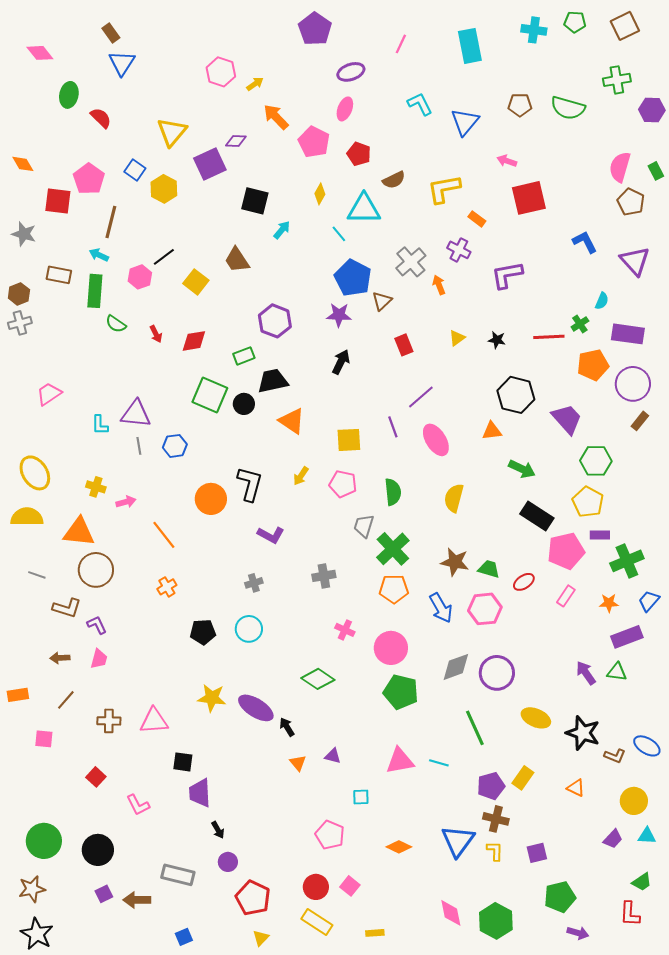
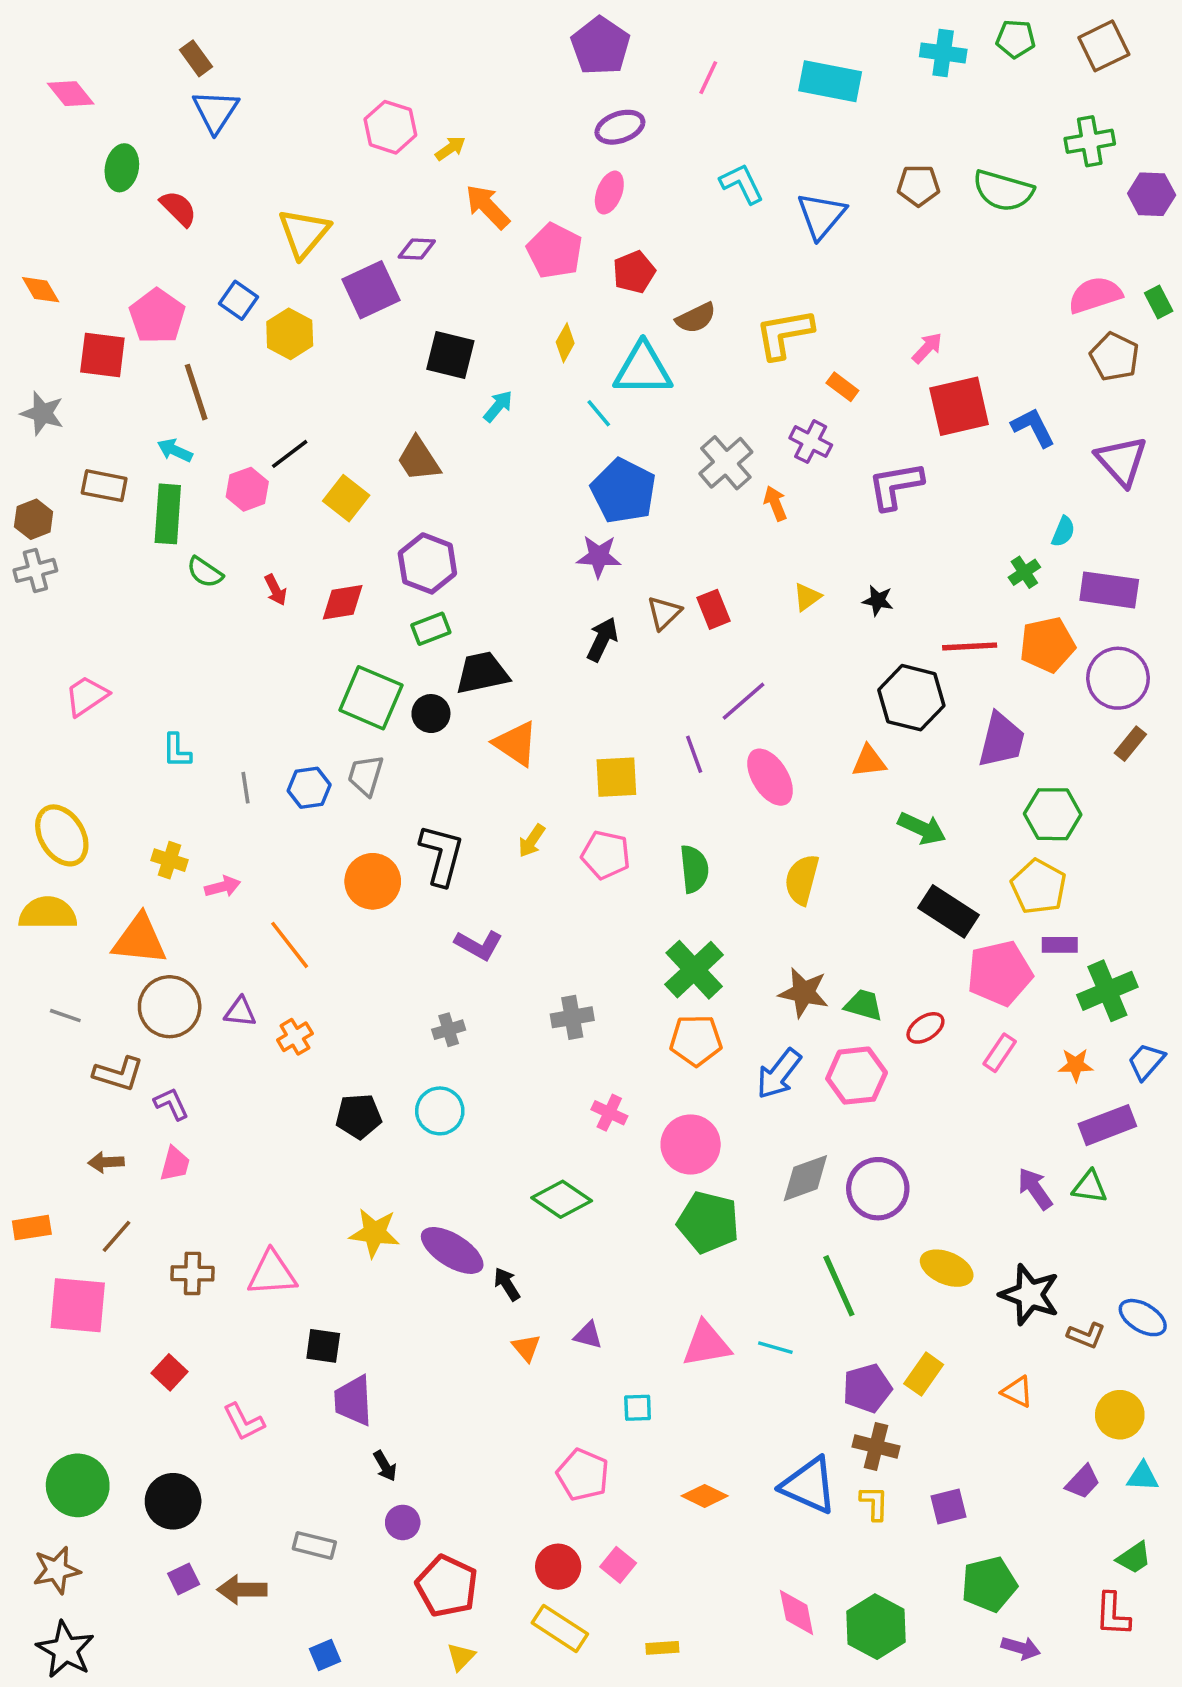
purple pentagon: (315, 29) -> (601, 46), moved
cyan rectangle: (470, 46) -> (830, 81), turned -68
red pentagon: (359, 154) -> (634, 272), turned 30
pink arrow: (507, 161) -> (927, 348), moved, turned 114
pink semicircle: (620, 167) -> (1095, 295), turned 56
red square: (529, 198) -> (959, 406), moved
brown line: (111, 222) -> (196, 392), turned -32
brown triangle: (382, 301) -> (664, 613), moved
purple hexagon: (275, 321) -> (427, 563), moved
red line: (549, 337) -> (970, 646), moved
purple triangle: (136, 414) -> (240, 1012), moved, size x0.6
purple trapezoid: (567, 419) -> (1001, 740), turned 56
gray trapezoid: (364, 526) -> (366, 775), moved
blue arrow: (441, 608) -> (779, 1074), turned 68
pink square: (44, 739) -> (78, 1305), size x1.8
blue triangle: (458, 841) -> (809, 1485), turned -42
gray rectangle: (178, 875) -> (314, 1545), size x0.7

